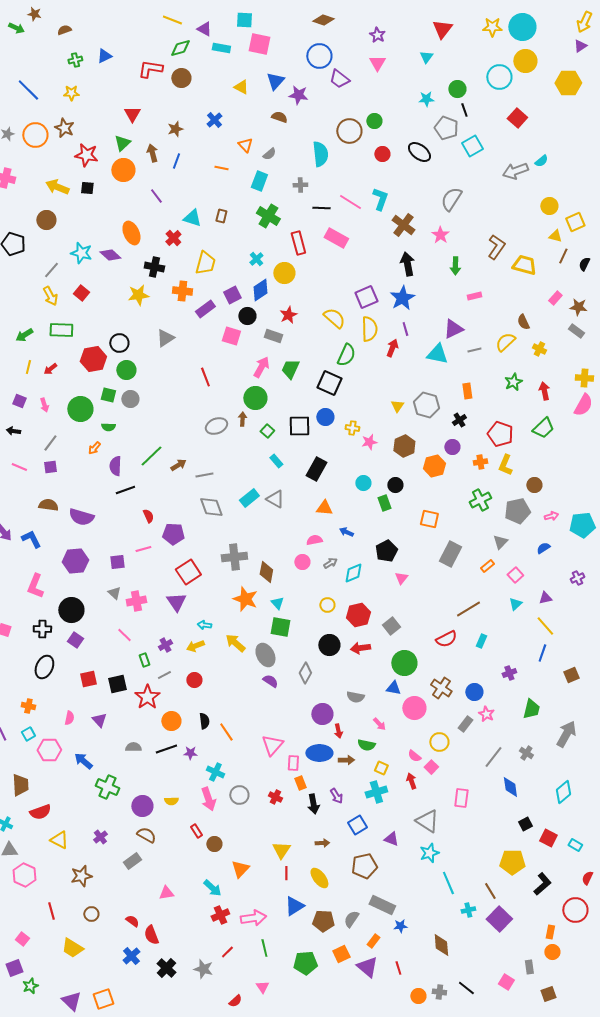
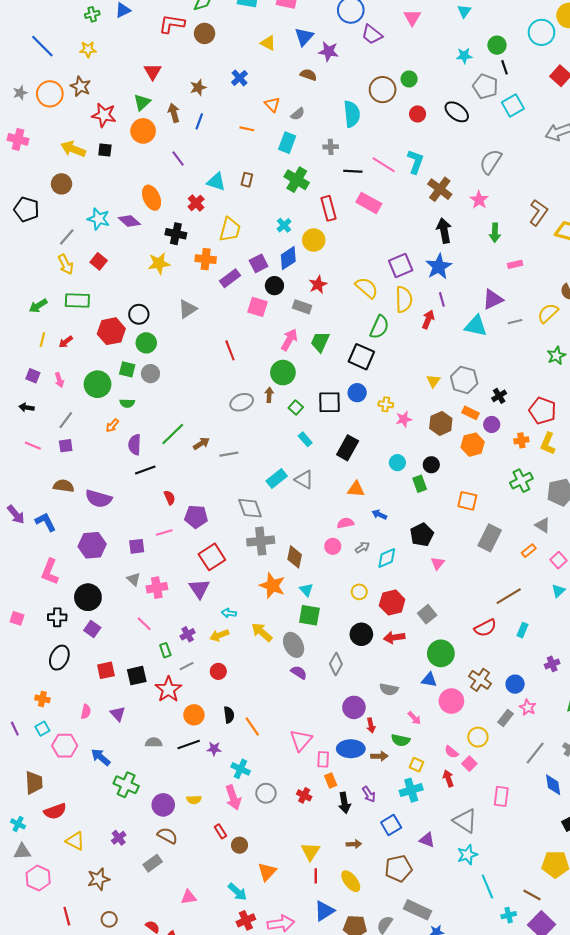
orange rectangle: (467, 391) -> (471, 413), moved, turned -56
gray diamond: (211, 507) -> (250, 508), moved
gray triangle: (500, 542) -> (543, 525), turned -42
brown line: (490, 891) -> (532, 895), turned -30

